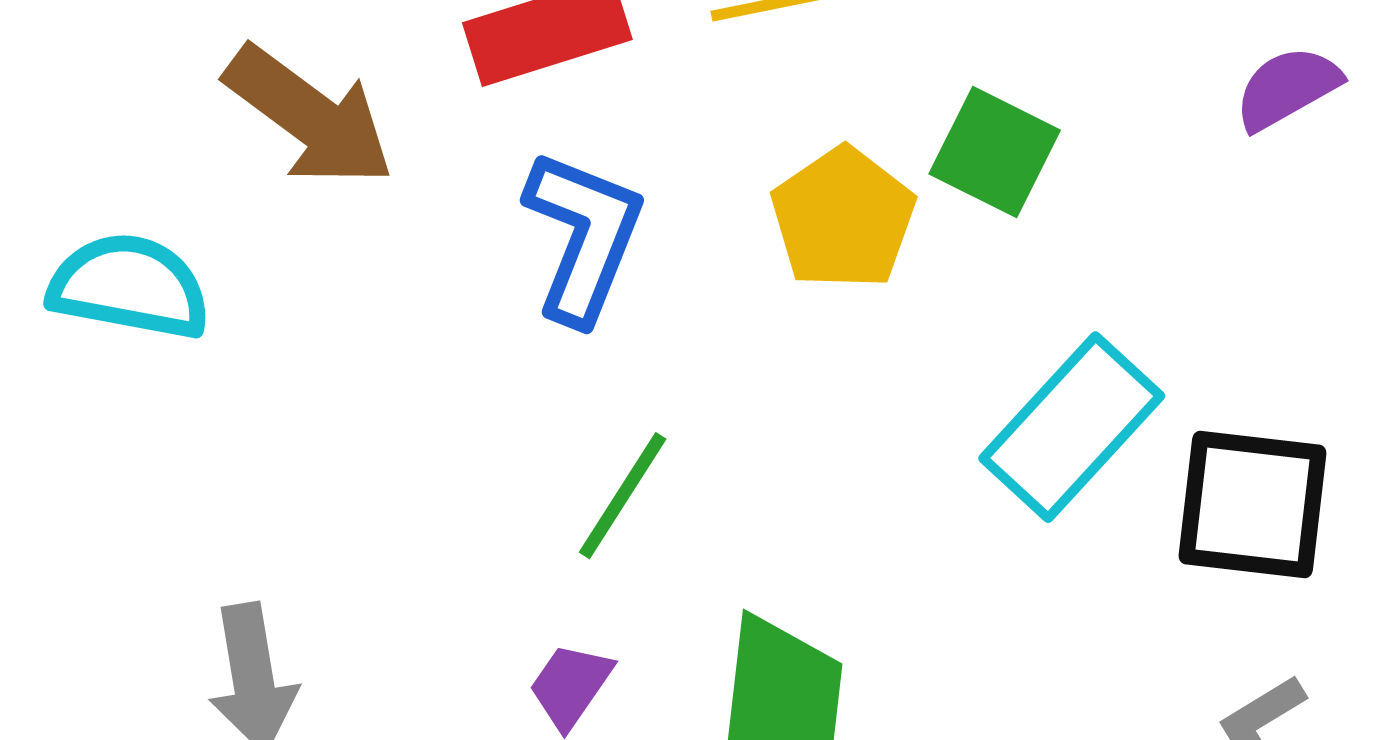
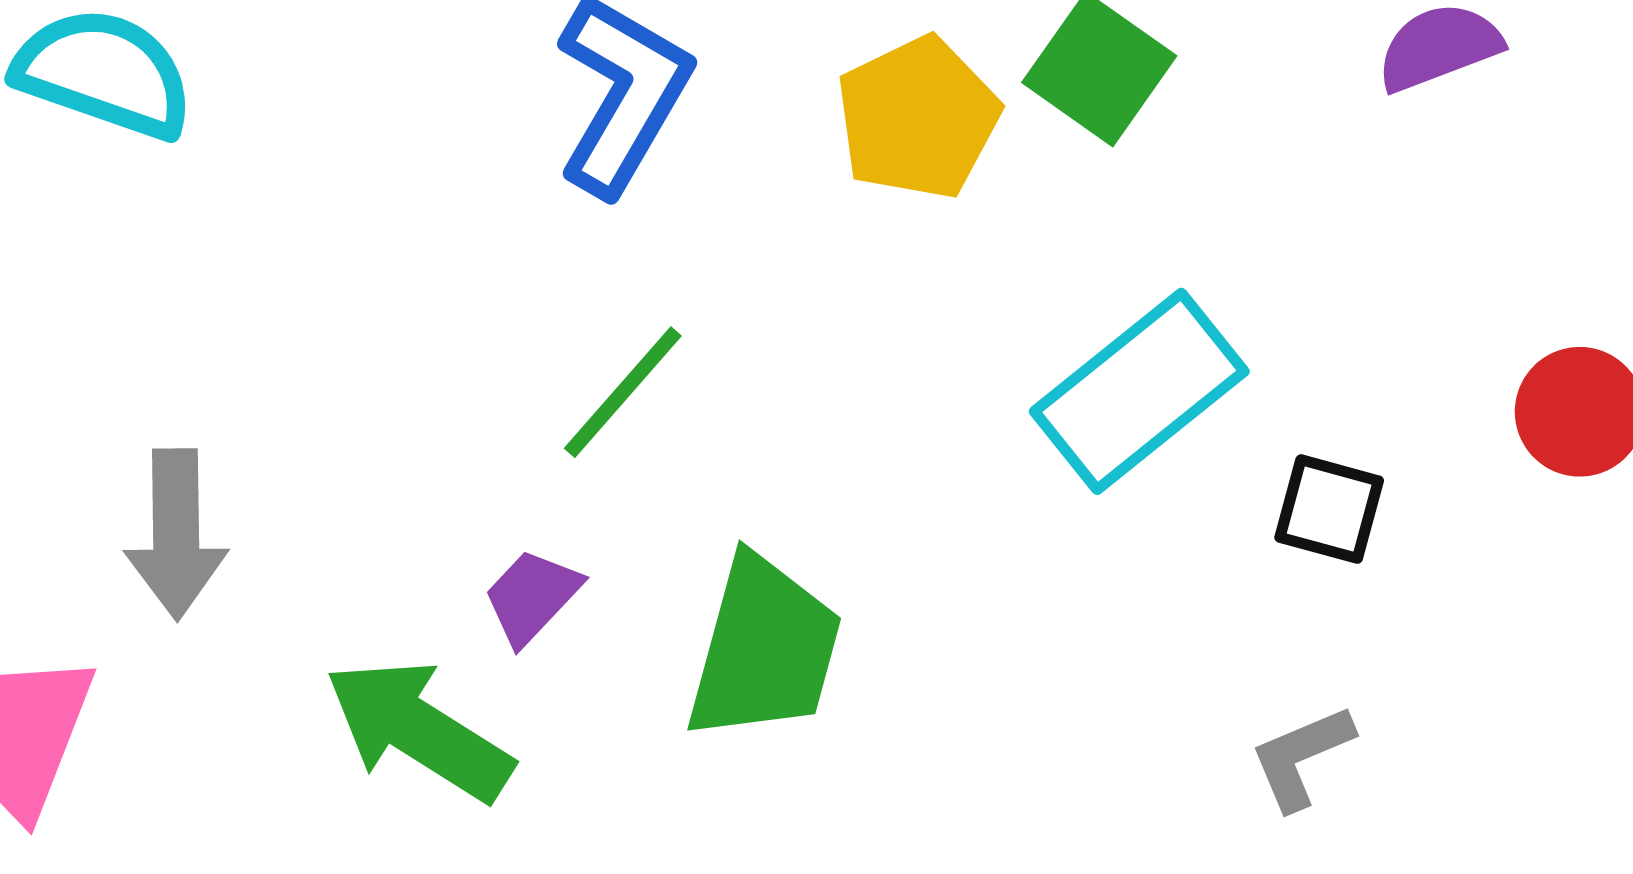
black square: (1253, 505) -> (1329, 509), size x0.6

